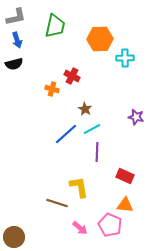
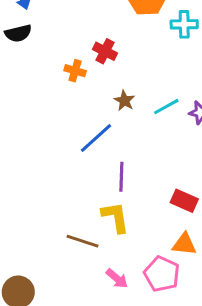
cyan line: (92, 129) -> (166, 107), moved
purple line: (97, 152) -> (121, 177), moved

